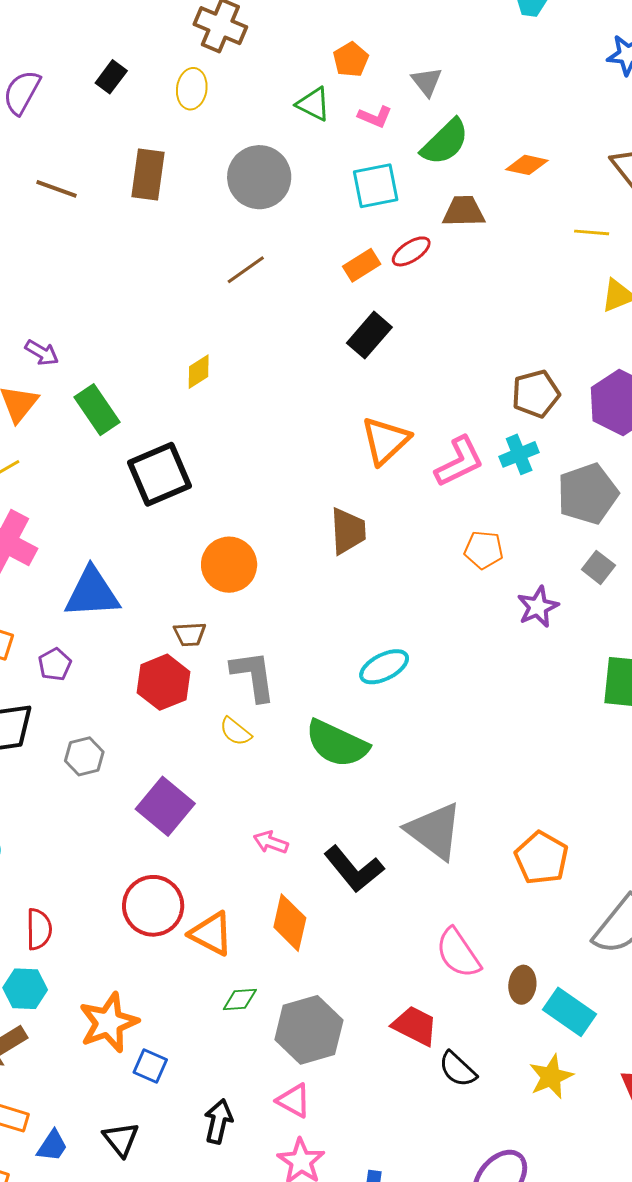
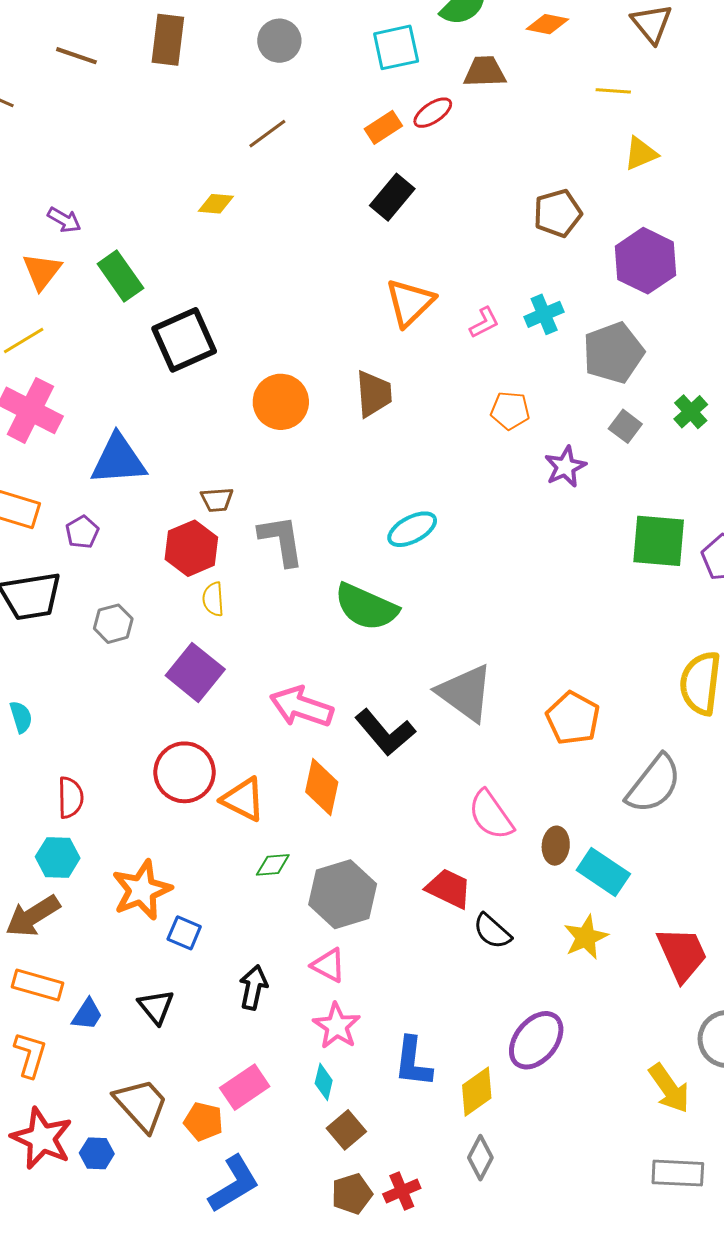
gray circle: (259, 177) -> (279, 41), size x0.7
yellow diamond: (199, 372) -> (216, 204), moved, turned 39
brown pentagon: (536, 394) -> (558, 213), moved
pink L-shape: (459, 462) -> (484, 323), size x0.6
orange circle: (229, 565) -> (281, 402), moved
yellow semicircle: (235, 732) -> (213, 599), moved, turned 48
pink arrow: (271, 842) -> (301, 707), size x1.8

